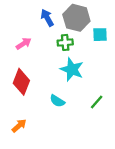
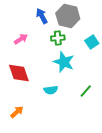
cyan square: (100, 35) -> (92, 42), moved, turned -32
red diamond: (21, 82) -> (19, 73), turned -40
cyan semicircle: (57, 101) -> (51, 90), turned -40

